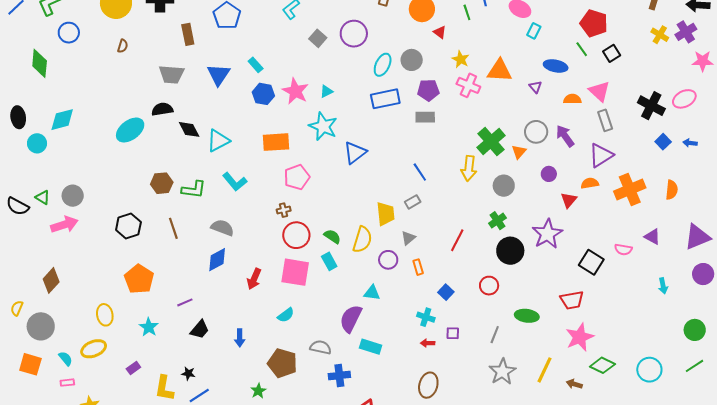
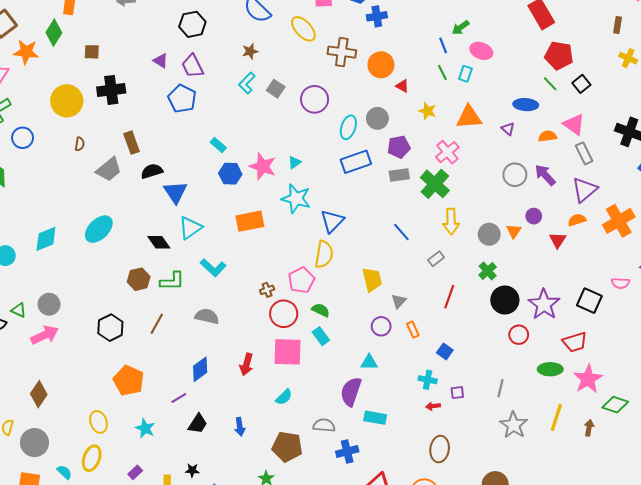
green line: (467, 12) -> (442, 73), moved
cyan rectangle: (534, 31) -> (465, 74), moved
brown rectangle: (188, 34) -> (131, 143), moved
gray square: (318, 38) -> (276, 89), moved
gray trapezoid: (171, 74) -> (109, 169), moved, turned -36
blue triangle: (218, 75) -> (175, 192), moved
pink cross: (468, 85) -> (447, 152), moved, turned 35
black semicircle: (162, 109) -> (152, 171), moved
cyan diamond: (62, 120) -> (46, 239), moved
black diamond: (189, 129) -> (159, 242), moved
green cross: (491, 142) -> (435, 184), moved
orange triangle: (519, 152) -> (514, 231), moved
pink pentagon: (297, 177) -> (301, 280), moved
gray rectangle: (413, 202) -> (436, 259), moved
brown line: (173, 228) -> (157, 324), turned 55
purple star: (547, 234) -> (544, 304), moved
yellow semicircle: (362, 240) -> (324, 254), moved
blue diamond: (217, 260) -> (200, 369), moved
red circle: (489, 286) -> (519, 335), moved
green ellipse: (527, 316) -> (550, 369), moved
yellow ellipse: (94, 349) -> (92, 458), turned -40
brown arrow: (574, 384) -> (589, 428), turned 91

